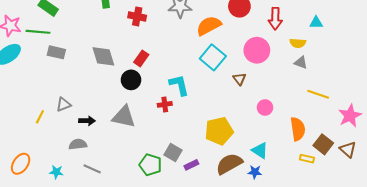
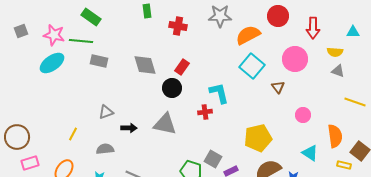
yellow line: (40, 117) -> (73, 134), moved
gray semicircle: (78, 144) -> (105, 149), moved
cyan triangle: (260, 150) -> (310, 153), moved

